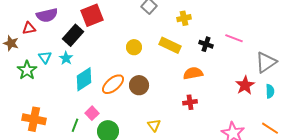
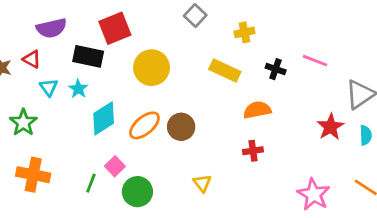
red triangle: (29, 28) -> (32, 59), moved, turned 40
black rectangle: (73, 35) -> (88, 56), turned 60
yellow circle: (134, 47) -> (152, 68), moved, size x1.6
green star: (27, 70) -> (23, 123), moved

